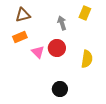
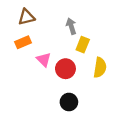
yellow rectangle: (85, 13) -> (83, 45), moved
red circle: (57, 48) -> (65, 69), moved

